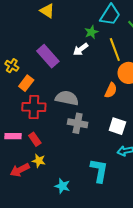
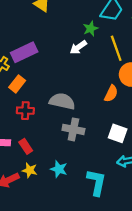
purple rectangle: (48, 56) -> (24, 52), moved, turned -75
red cross: (34, 107) -> (25, 111), size x0.7
cyan star: (62, 186) -> (59, 169), moved

